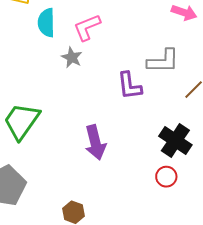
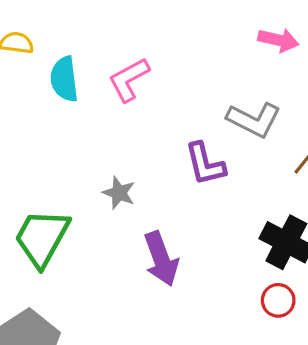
gray star: (72, 57) -> (119, 193), moved
gray L-shape: (163, 61) -> (254, 120), turned 32

